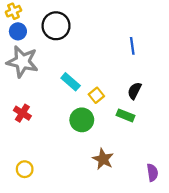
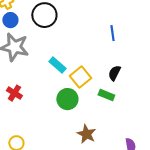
yellow square: (96, 95) -> (80, 77), size x1.5

